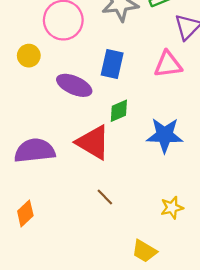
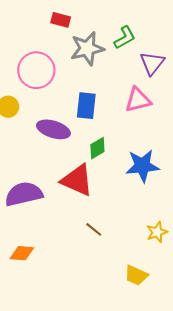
orange diamond: (25, 213) -> (22, 253), turned 55

